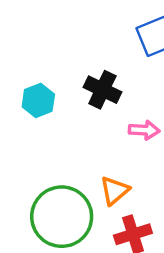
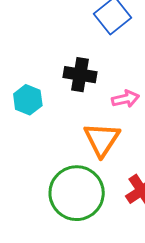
orange triangle: (115, 191) -> (102, 139), moved, size x1.4

